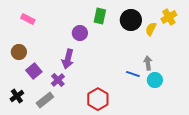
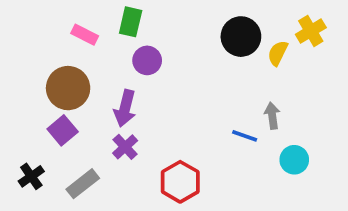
green rectangle: (100, 16) -> (131, 22), moved
pink rectangle: (28, 19) -> (85, 35), moved
brown circle: (19, 52) -> (68, 88), moved, size x1.5
purple cross: (58, 80) -> (125, 147), moved
cyan circle: (155, 80) -> (294, 160), moved

